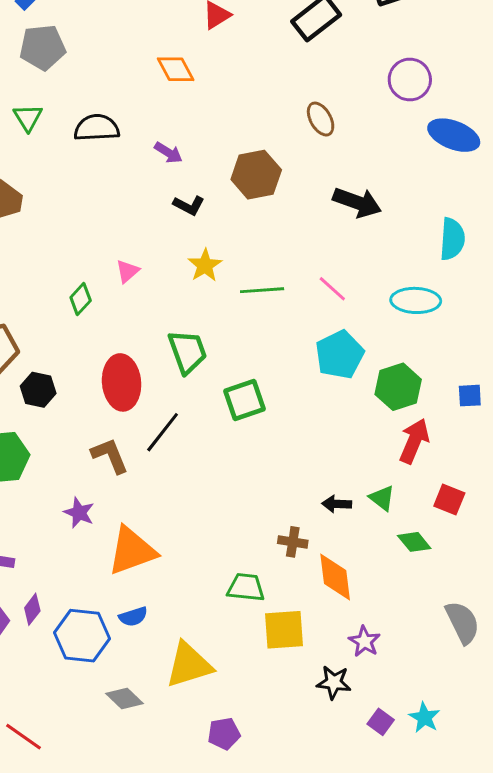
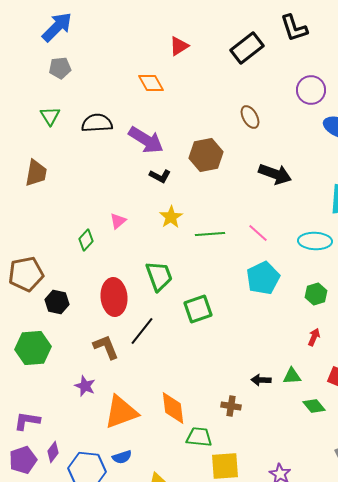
gray pentagon: (43, 47) -> (60, 68), size x0.7
purple arrow: (168, 153) -> (146, 140), size x1.8
green hexagon: (398, 387) -> (316, 294), moved, size x0.7
red arrow: (414, 441) -> (314, 337), size x0.6
green triangle: (382, 498) -> (292, 376), turned -42
orange diamond: (335, 577) -> (173, 408), moved

